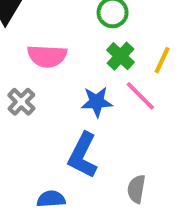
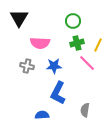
green cross: (120, 56) -> (77, 43), turned 32
gray cross: (21, 102) -> (27, 66), turned -32
blue star: (97, 102) -> (54, 66), moved

